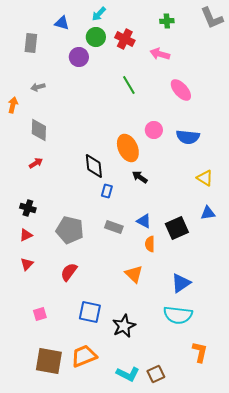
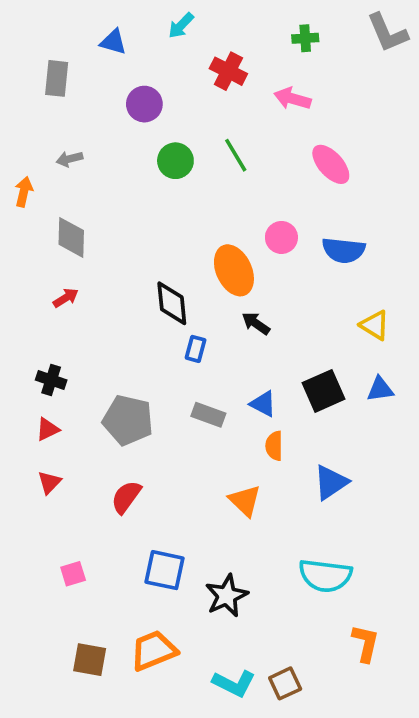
green circle: (96, 37) -> (175, 161), moved
black square: (177, 228) -> (323, 391), moved
blue triangle: (181, 283) -> (331, 482), moved
brown square: (49, 361) -> (90, 660), size x0.7

